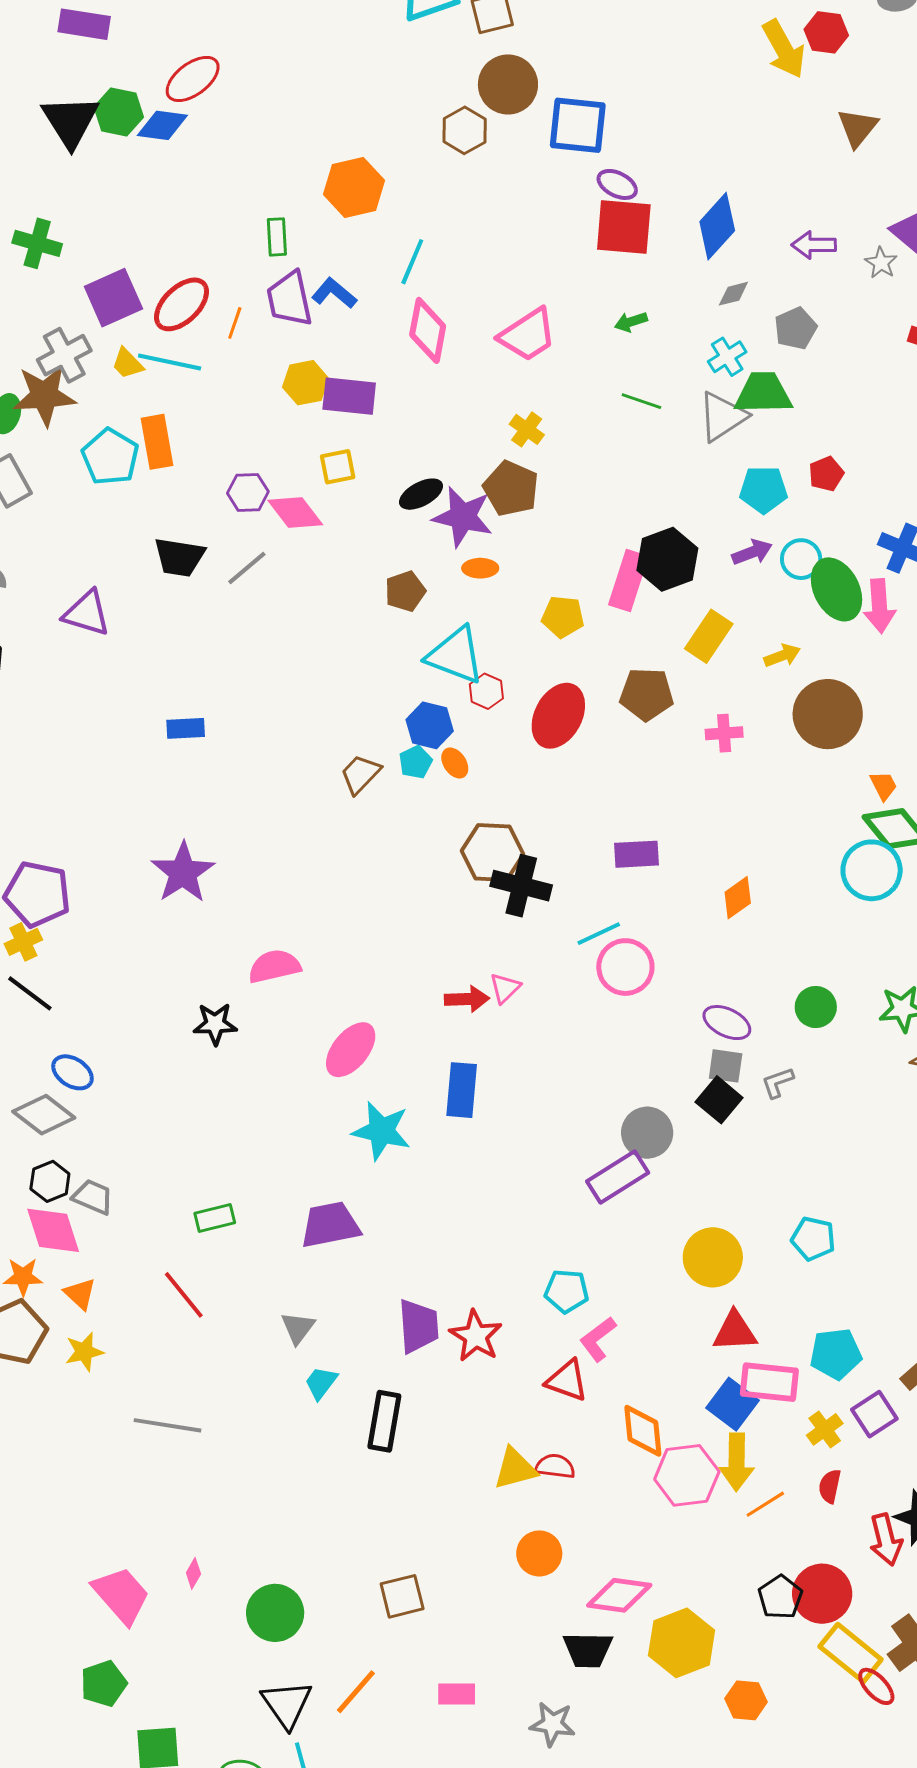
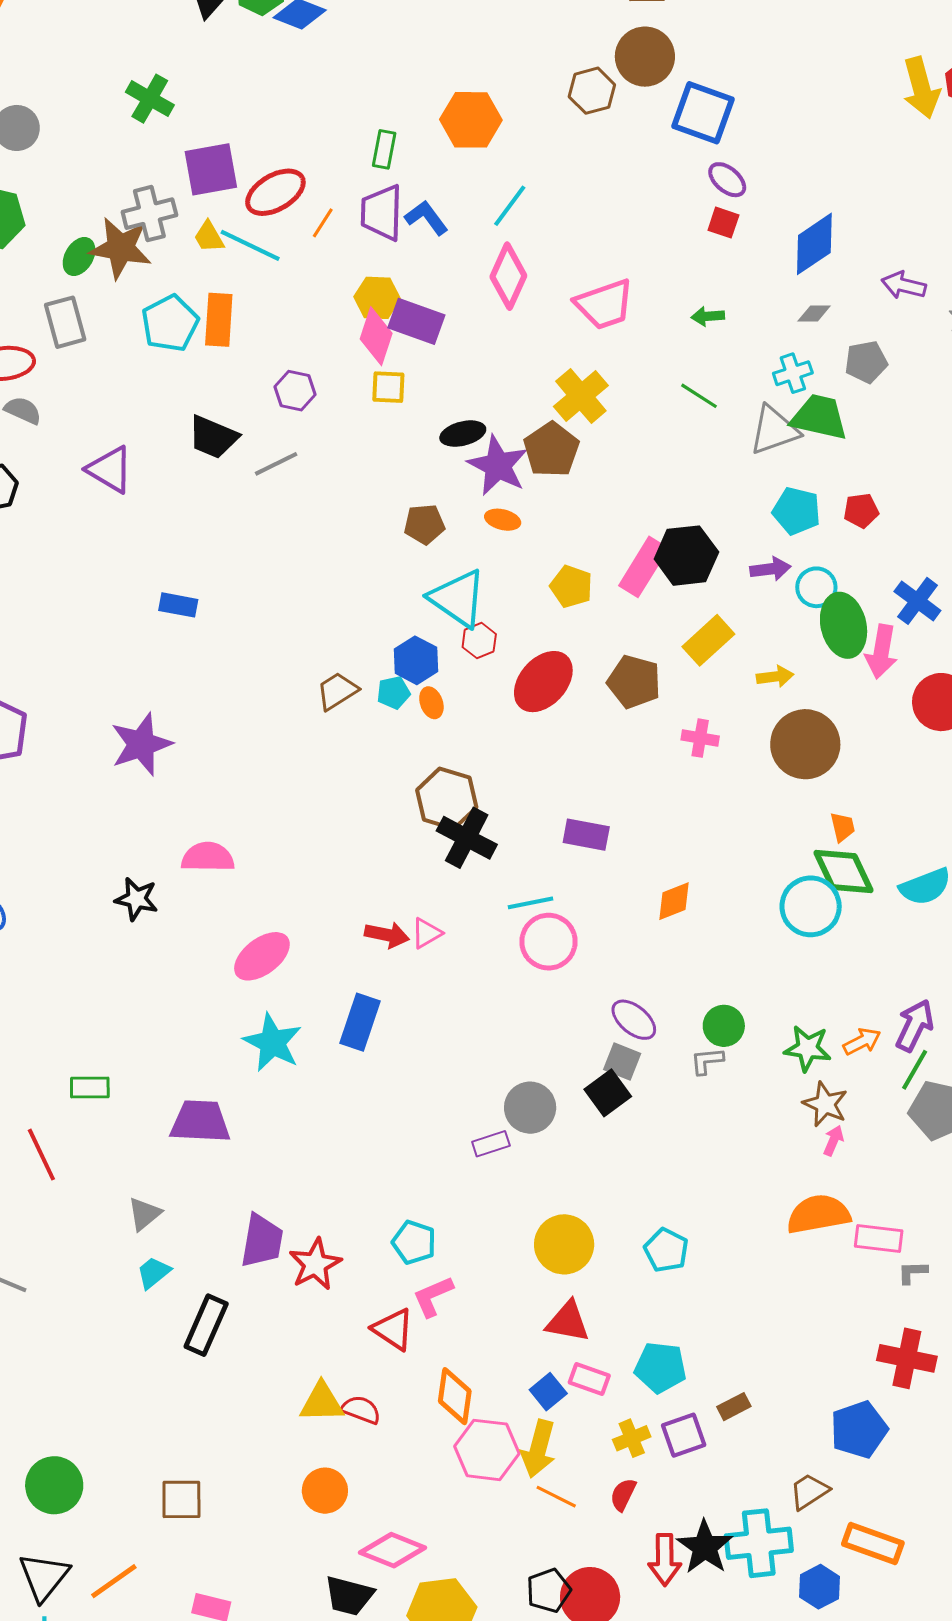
red square: (624, 227) -> (723, 223), size x0.5
yellow cross: (527, 429) -> (581, 396), size x1.6
pink diamond: (295, 513) -> (376, 336), moved, turned 42
gray L-shape: (778, 1082) -> (707, 1061), moved
purple rectangle: (618, 1177) -> (491, 1144), size x0.6
pink rectangle: (769, 1382) -> (589, 1379), size x0.7
blue square: (732, 1404) -> (548, 1392), size x0.7
orange line: (765, 1504) -> (556, 1497), turned 45

